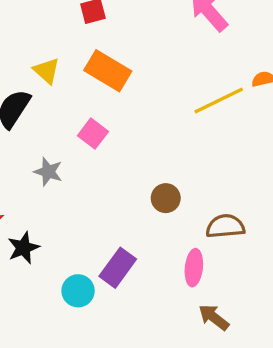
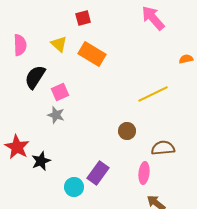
yellow triangle: (47, 71) -> (59, 44), moved
yellow line: (219, 100) -> (153, 94), moved
pink square: (93, 134) -> (60, 92), moved, turned 30

